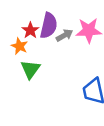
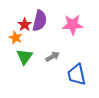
gray arrow: (64, 35) -> (53, 57), moved

